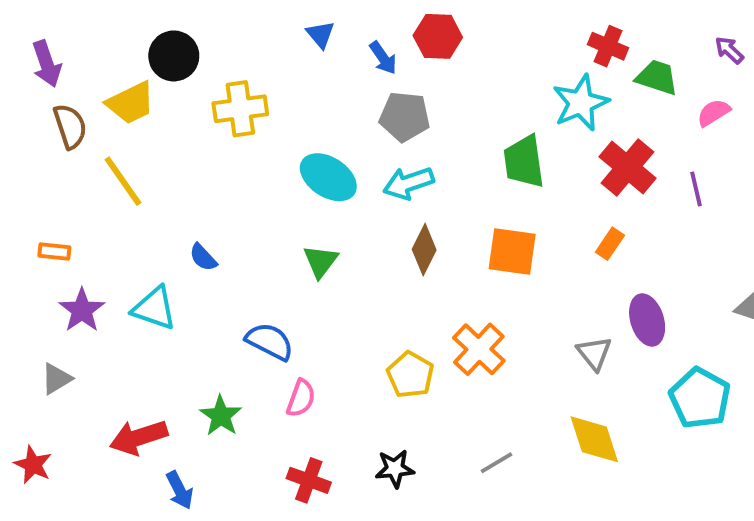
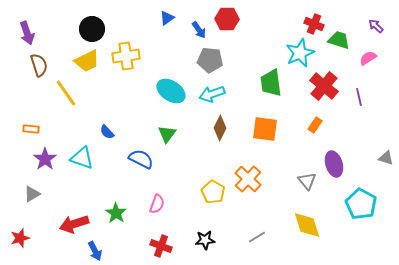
blue triangle: (320, 34) -> (167, 18), turned 35
yellow trapezoid: (131, 103) -> (87, 61), moved
blue semicircle: (270, 341) -> (141, 159), moved
red star: (33, 465) -> (20, 238), turned 30

